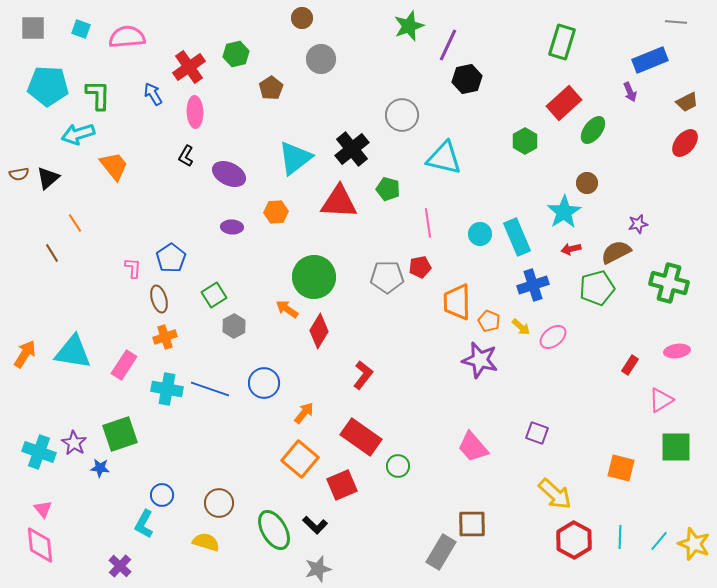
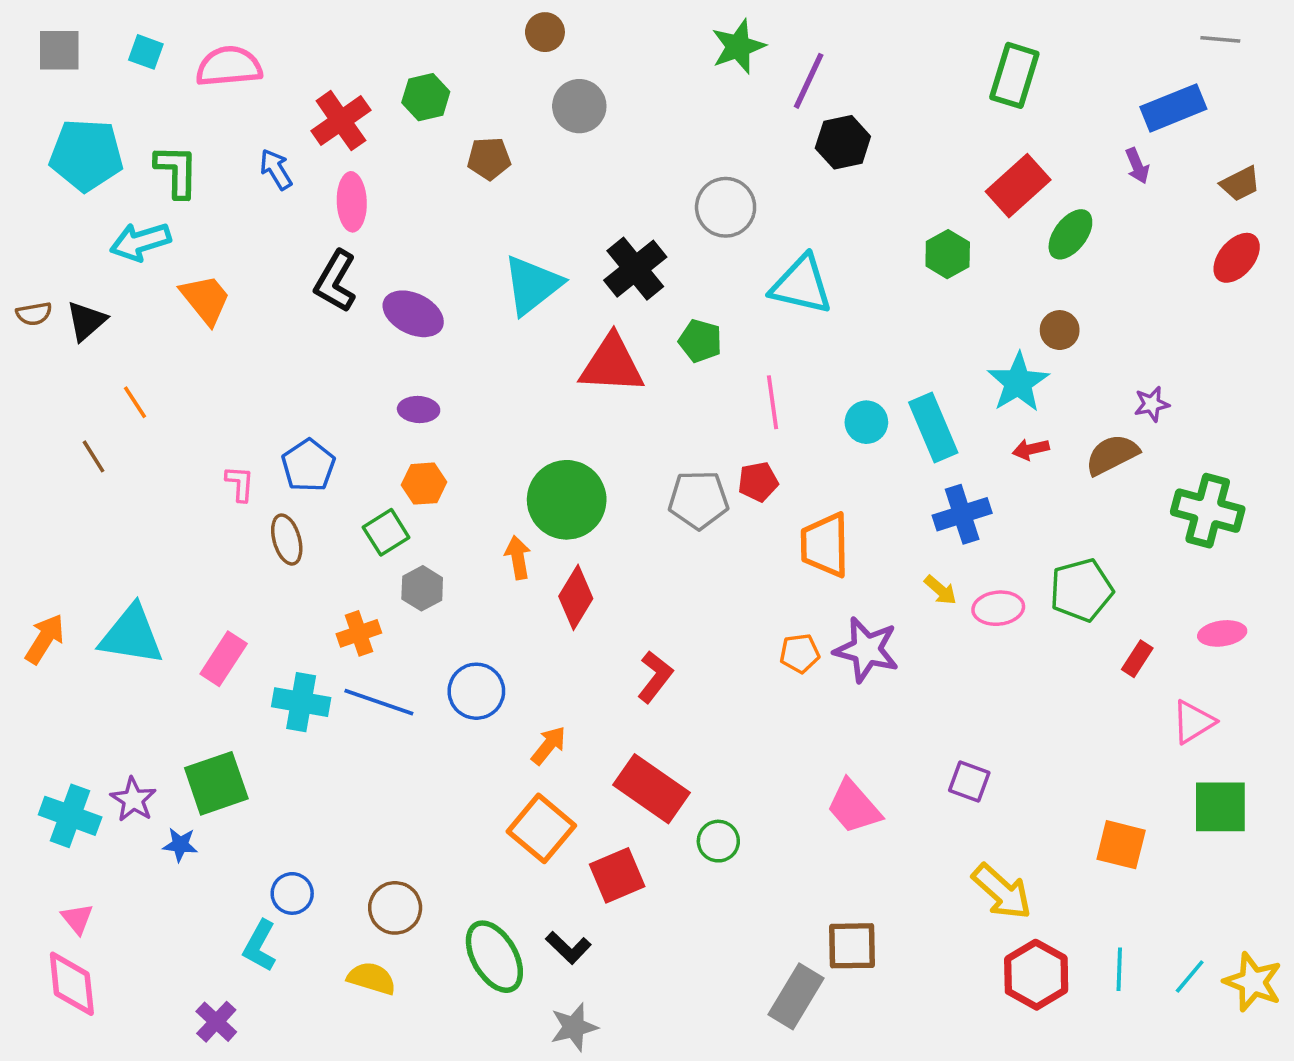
brown pentagon: (271, 88) -> (489, 159), turned 30
black L-shape: (186, 156) -> (335, 281), size x1.6
orange hexagon: (276, 212) -> (424, 484), moved
green pentagon: (597, 288) -> (1081, 590), moved
orange arrow: (287, 309) -> (518, 558), turned 45
orange pentagon: (489, 321) -> (800, 653), moved, turned -30
orange cross: (165, 337) -> (359, 633), moved
pink ellipse: (553, 337) -> (998, 608), turned 32

